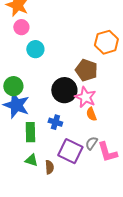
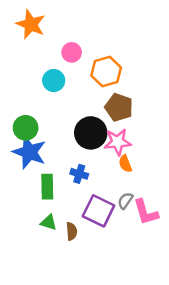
pink circle: (21, 27) -> (72, 52), moved
orange hexagon: (106, 42) -> (106, 72), moved
pink star: (85, 97) -> (118, 142), turned -30

